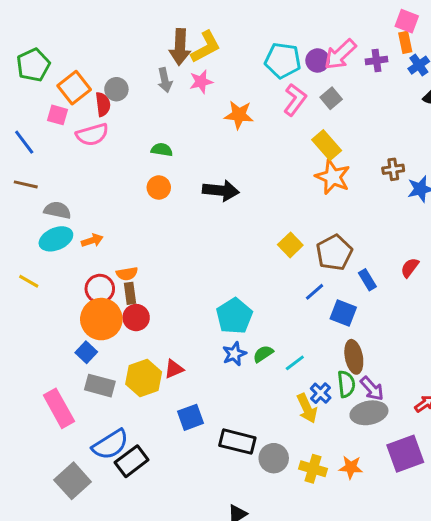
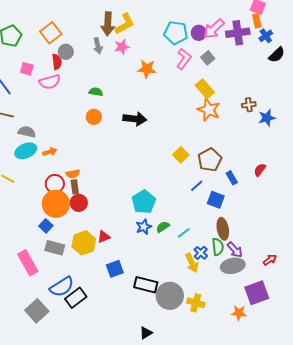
purple cross: (377, 60) -> (238, 33), size x1.6
orange square: (74, 88) -> (51, 33), moved
gray circle: (274, 458) -> (170, 296), size x1.4
orange star: (351, 467) -> (239, 313), moved

